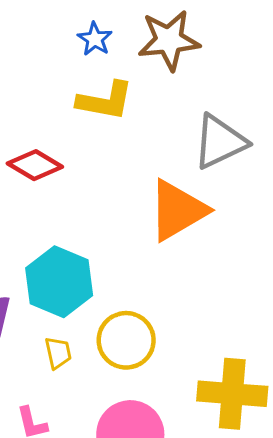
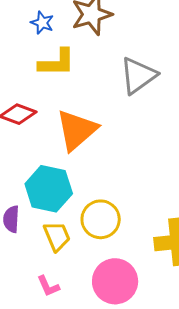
orange triangle: (177, 210) -> (77, 130), moved
yellow trapezoid: (58, 353) -> (57, 236), size x1.4

